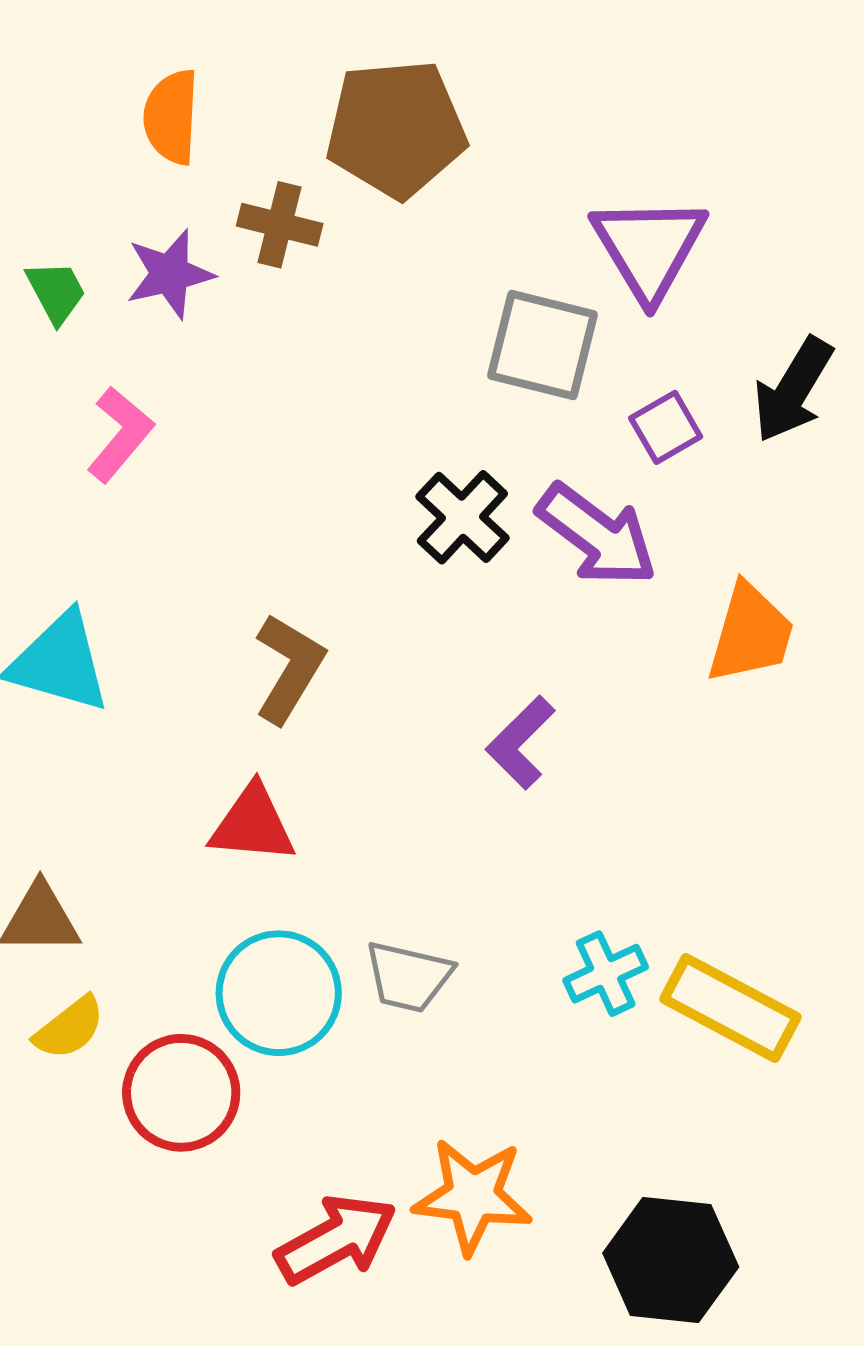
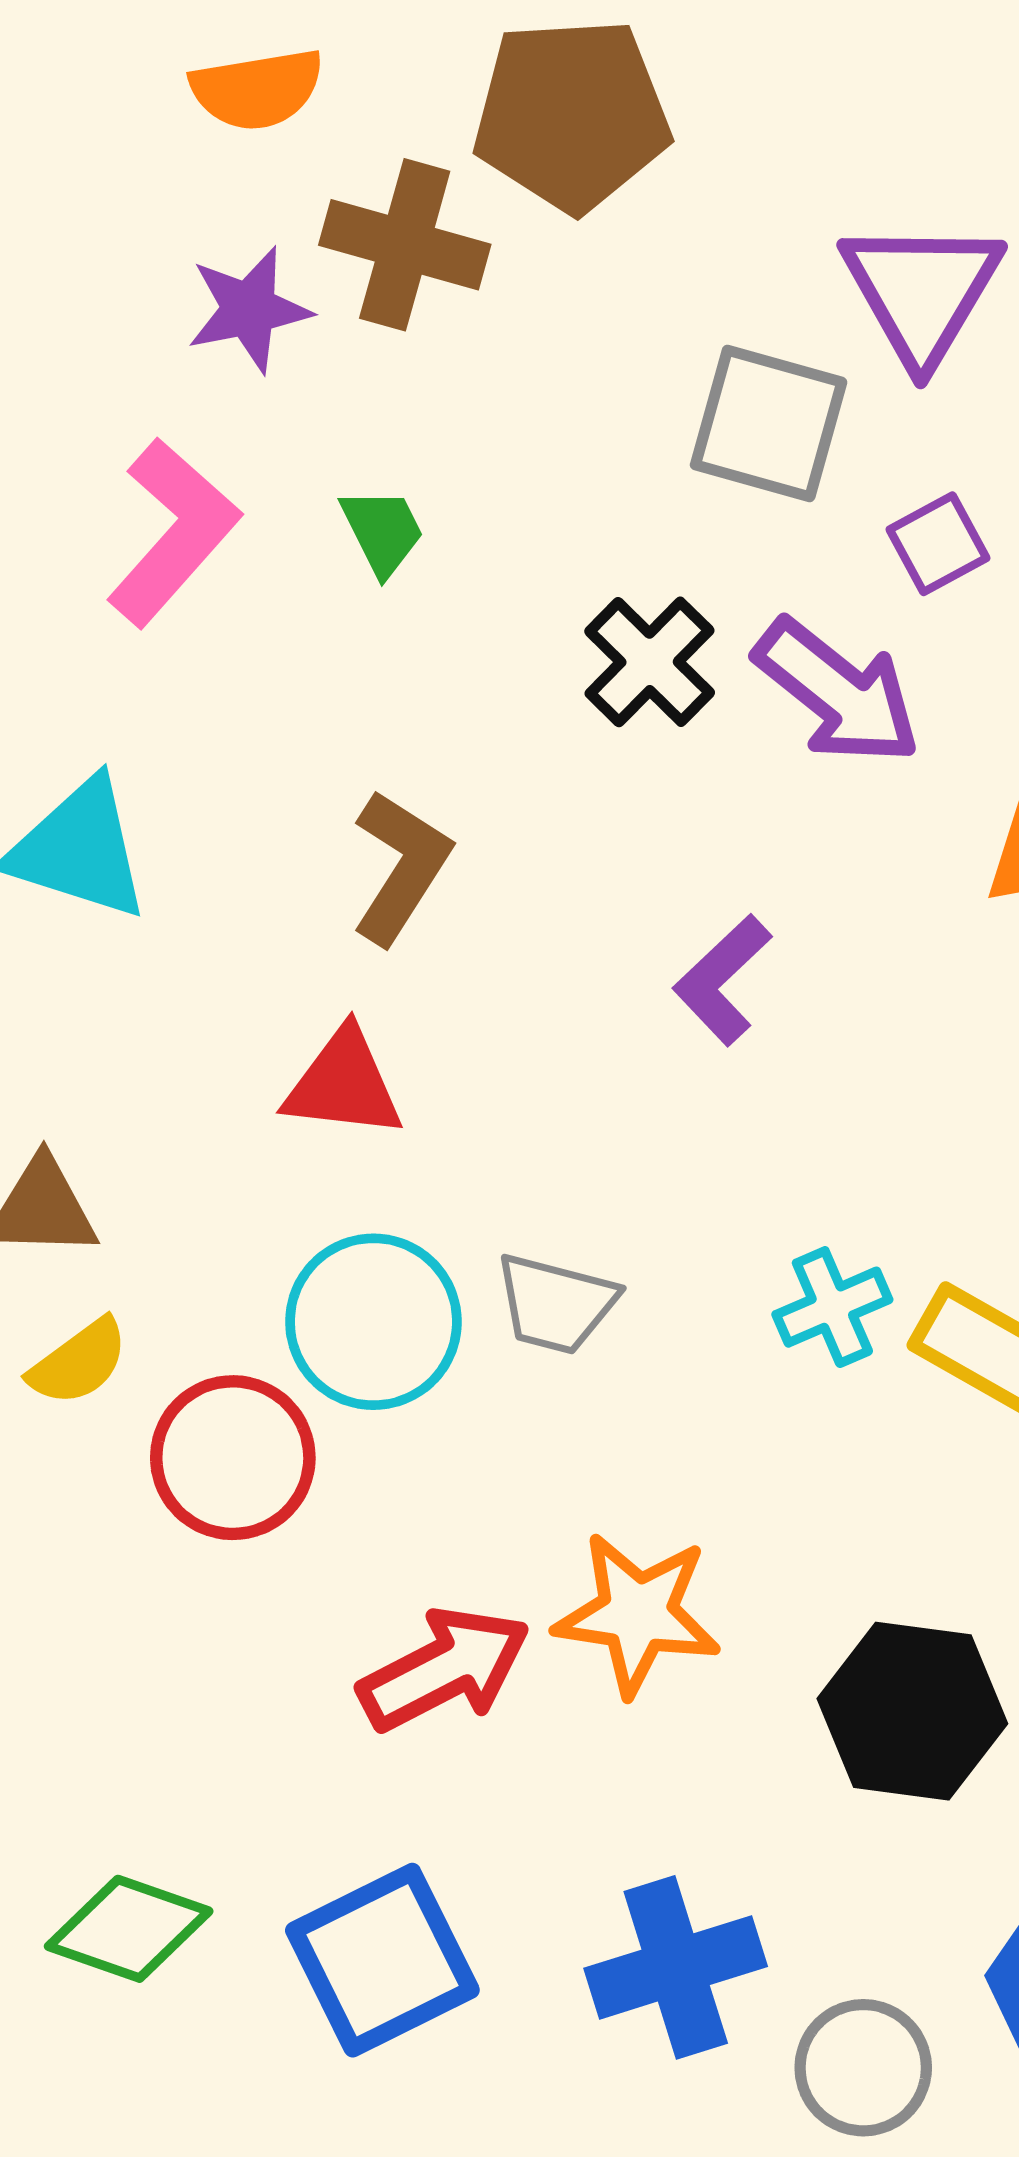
orange semicircle: (171, 117) -> (257, 89), turned -104
brown cross: (280, 225) -> (405, 245), size x1.4
green trapezoid: (56, 292) -> (382, 531), moved
pink L-shape: (120, 434) -> (173, 532), size x1.4

